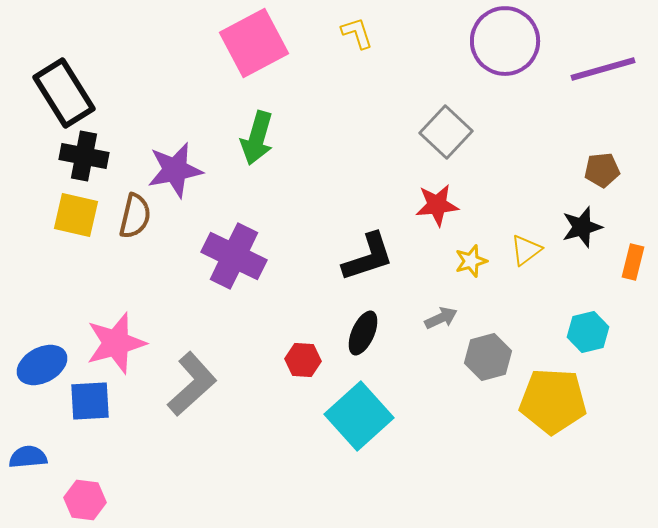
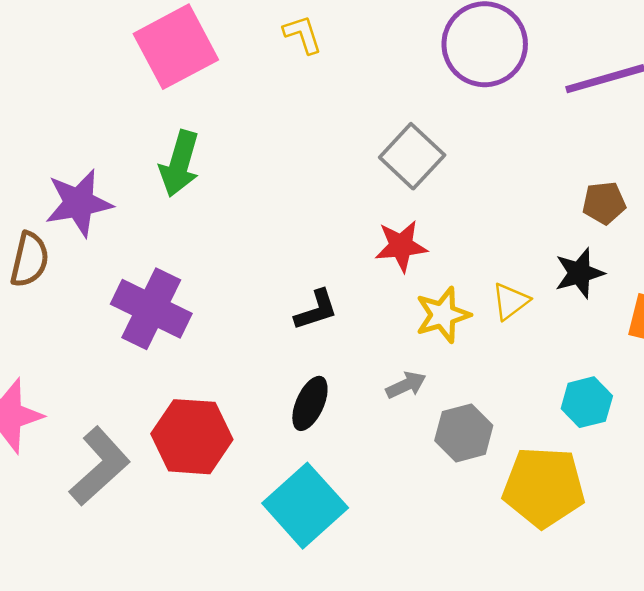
black L-shape: (368, 257) -> (316, 310), size x0.7
yellow star: (471, 261) -> (443, 315), size x1.4
red hexagon: (303, 360) -> (192, 437), moved, size x1.8

